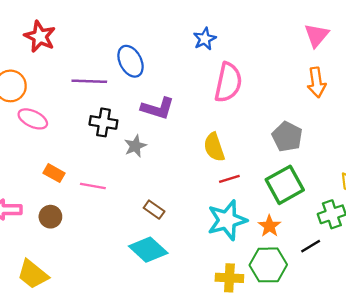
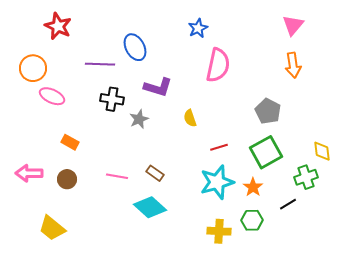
yellow semicircle: (214, 147) -> (190, 118), moved, size x0.7
pink line: (93, 186) -> (117, 176), moved
green hexagon: (268, 265) -> (252, 220), size x0.7

